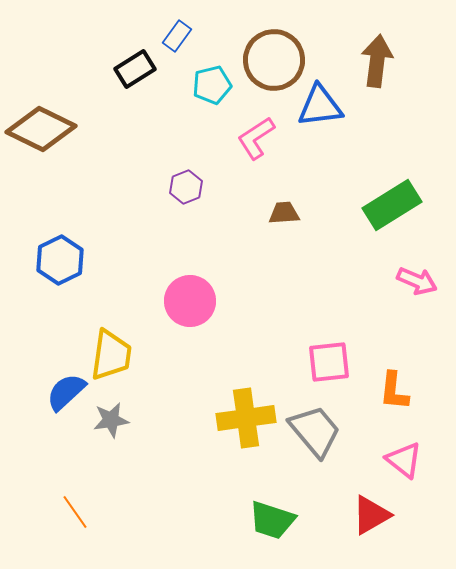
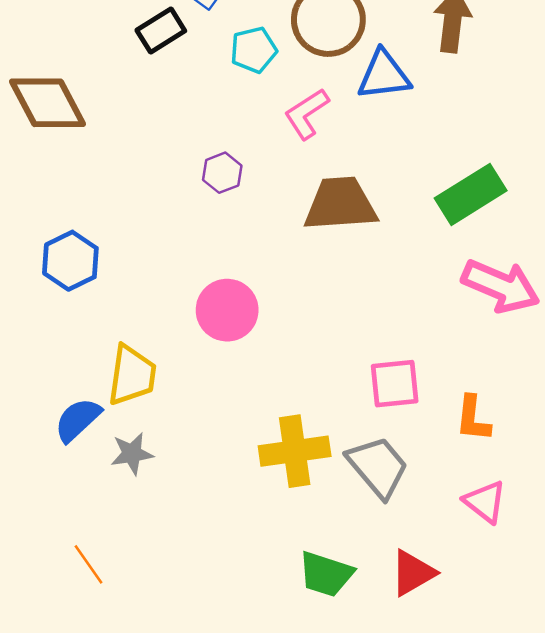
brown diamond: (41, 129) -> (48, 103), turned 36
brown trapezoid: (284, 213) -> (340, 204), size x2.0
pink arrow: (417, 281) -> (501, 286), size x1.6
red triangle: (371, 515) -> (413, 573), moved

